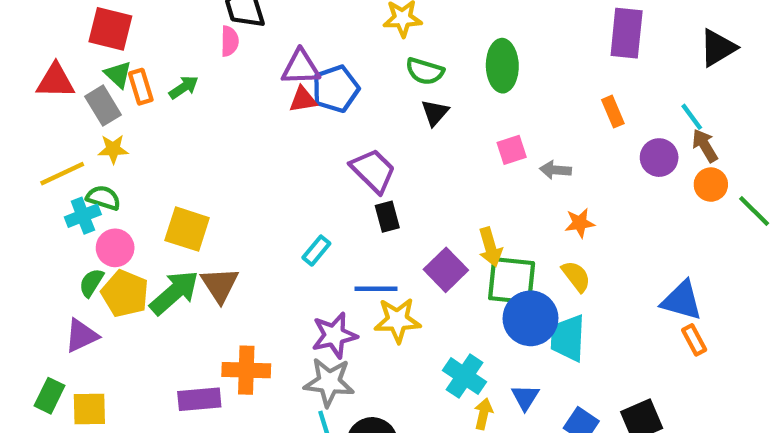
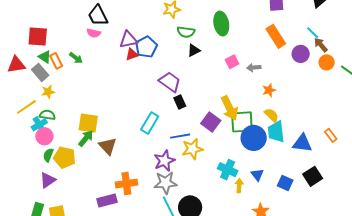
pink semicircle: (230, 41) -> (94, 33), turned 112
green arrow: (184, 87) -> (76, 58), turned 80
orange rectangle: (613, 112) -> (276, 36), size x1.6
black triangle: (435, 113) -> (194, 50), turned 32
yellow arrow: (490, 247) -> (230, 108), size x1.4
pink circle: (115, 248) -> (44, 136), moved
cyan rectangle: (316, 251) -> (150, 123), size x1.5
green arrow: (174, 293) -> (86, 138), moved, size x0.7
blue triangle: (682, 300) -> (302, 143), moved
cyan trapezoid: (568, 338) -> (276, 132), moved

